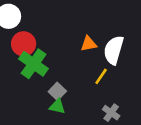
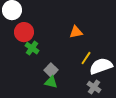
white semicircle: (114, 50) -> (101, 66), moved, turned 55
green cross: (34, 64) -> (32, 48), size x0.6

